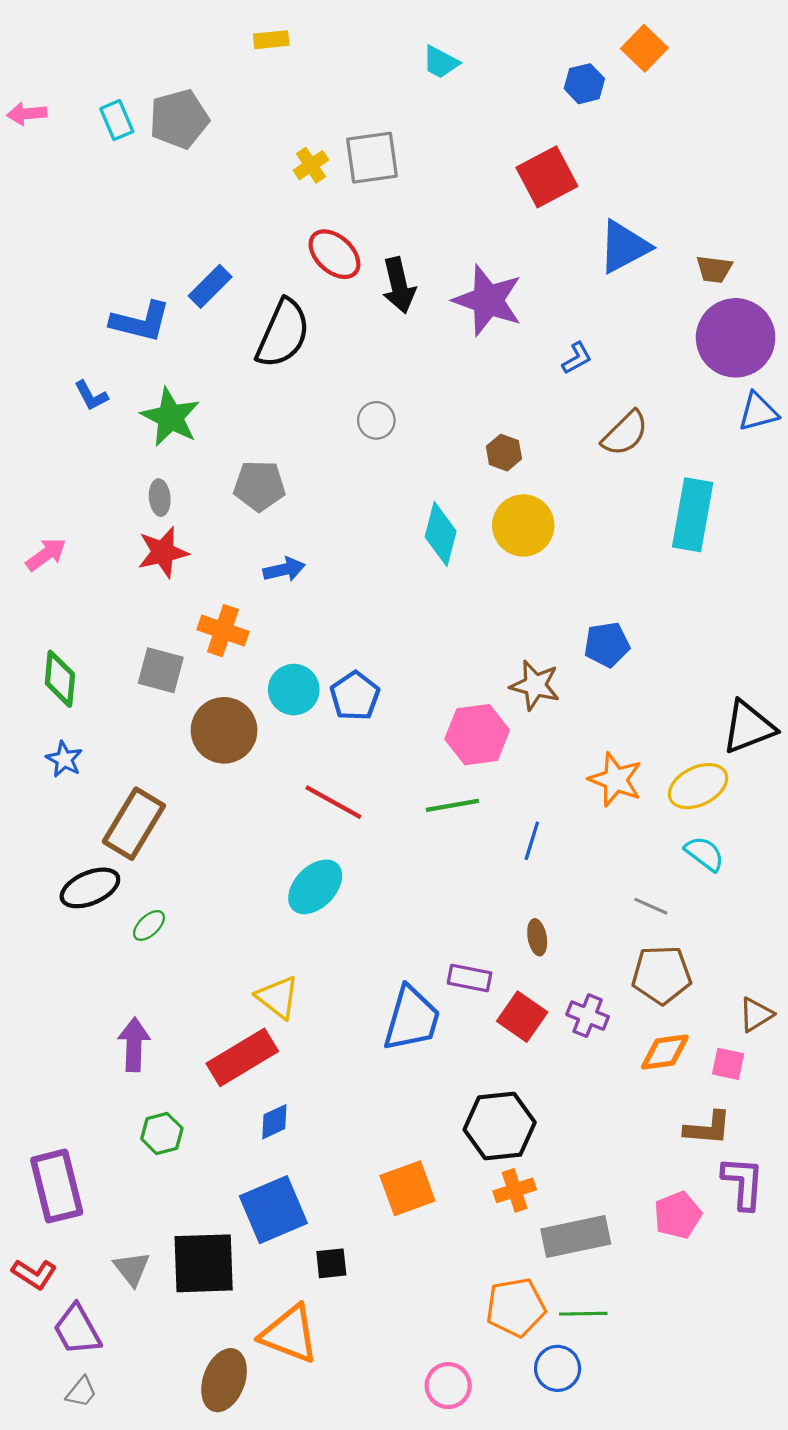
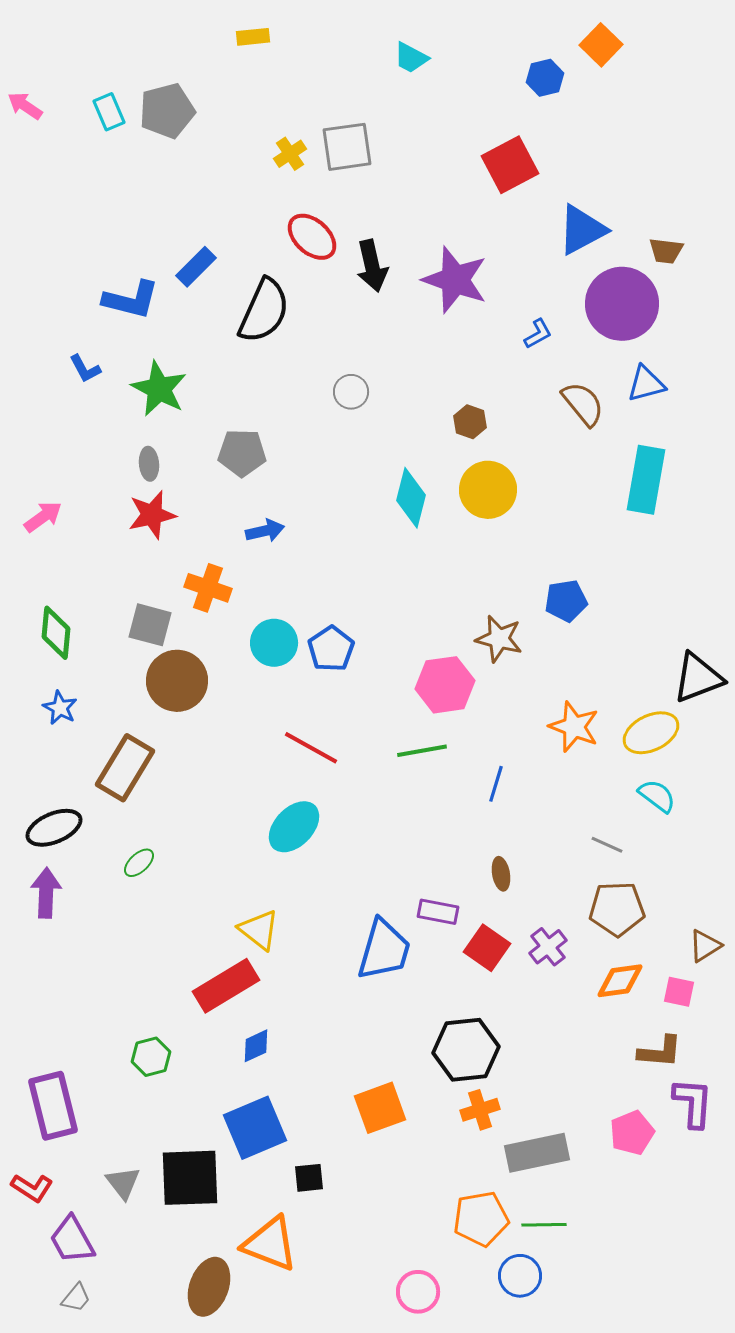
pink arrow: (27, 114) -> (25, 106), turned 39
purple circle: (736, 338) -> (622, 304), moved
blue triangle: (758, 412) -> (646, 384), moved
brown semicircle: (625, 433) -> (583, 404), turned -84
brown circle: (224, 730) -> (177, 681), moved
black ellipse: (90, 888) -> (54, 828), moved
purple cross: (588, 1016) -> (548, 947), turned 30
purple arrow: (134, 1045) -> (46, 893), moved

